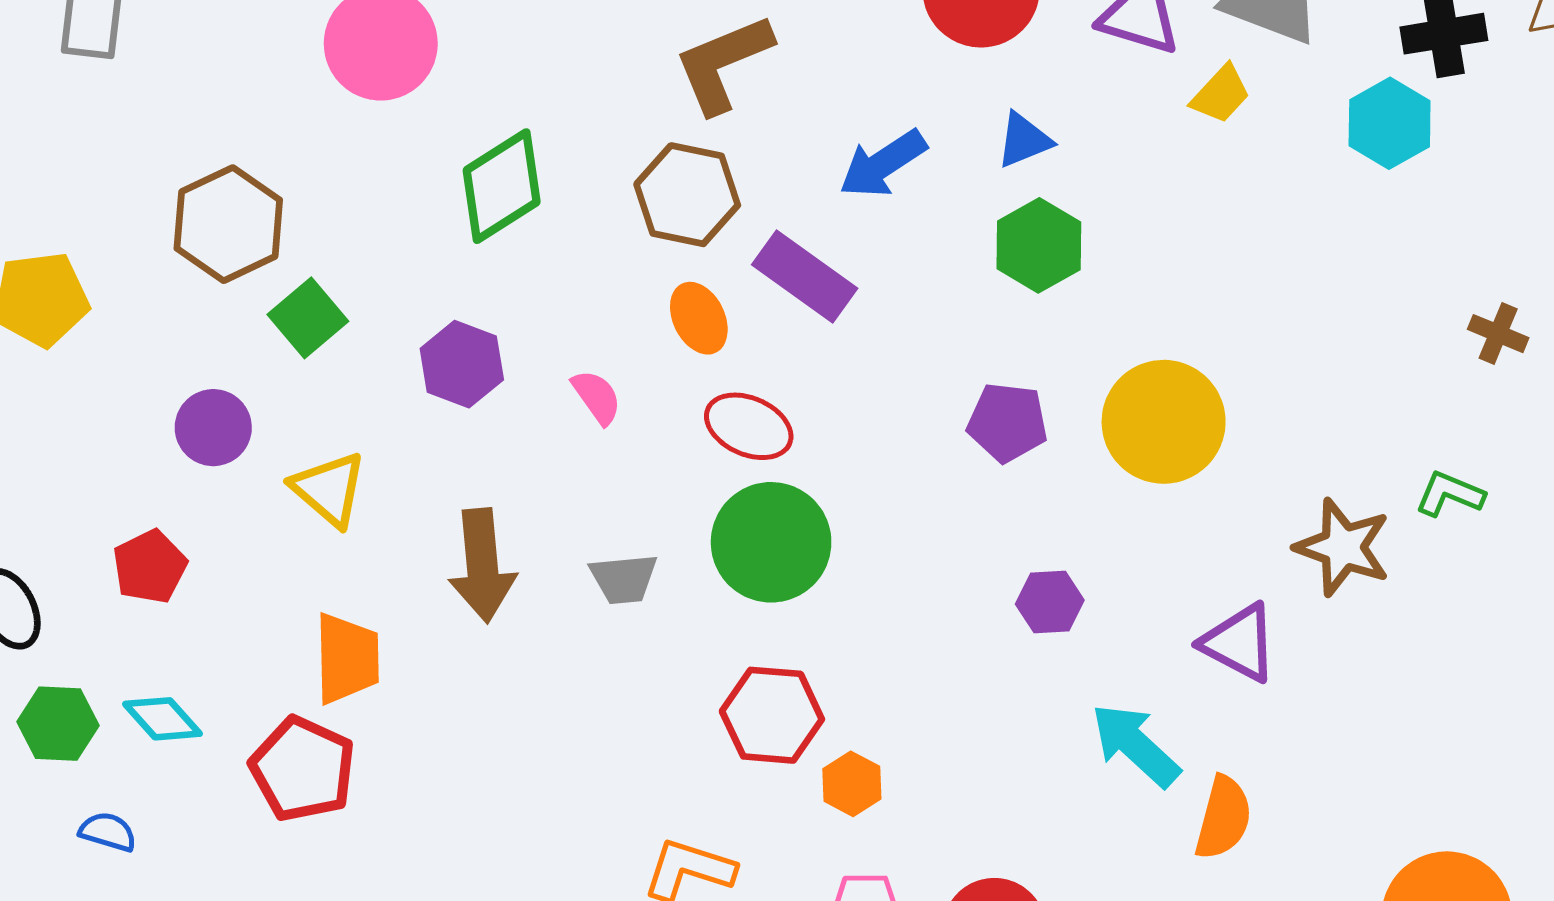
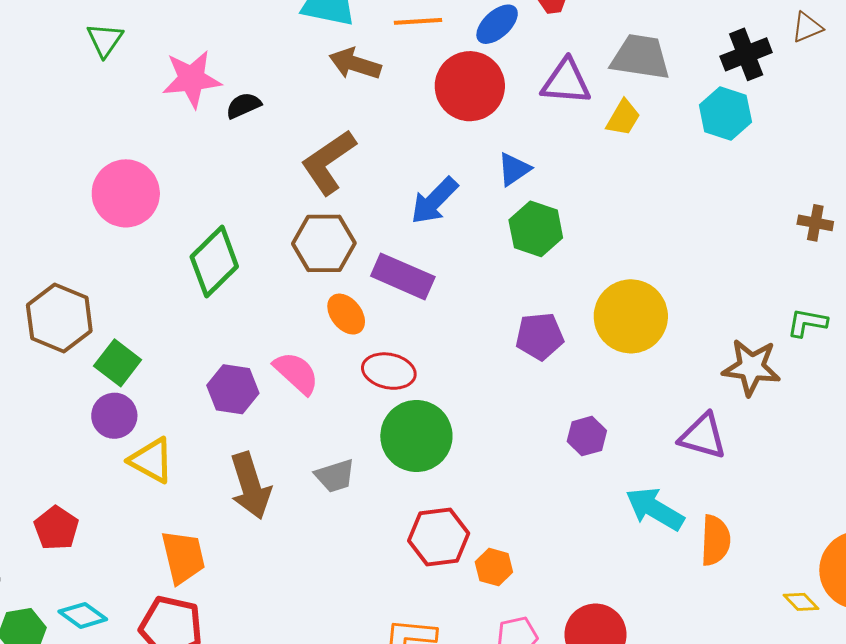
purple hexagon: (462, 364) -> (233, 389), moved
pink semicircle: (597, 397) -> (296, 373), size x1.4
purple circle: (213, 428) -> (114, 416), moved

